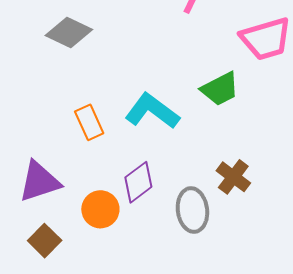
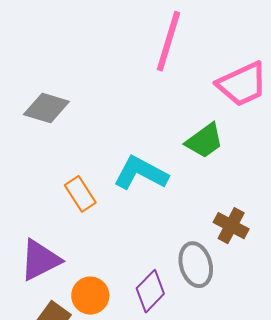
purple diamond: (138, 182) -> (150, 291), moved
orange circle: (100, 209) -> (90, 296), moved

